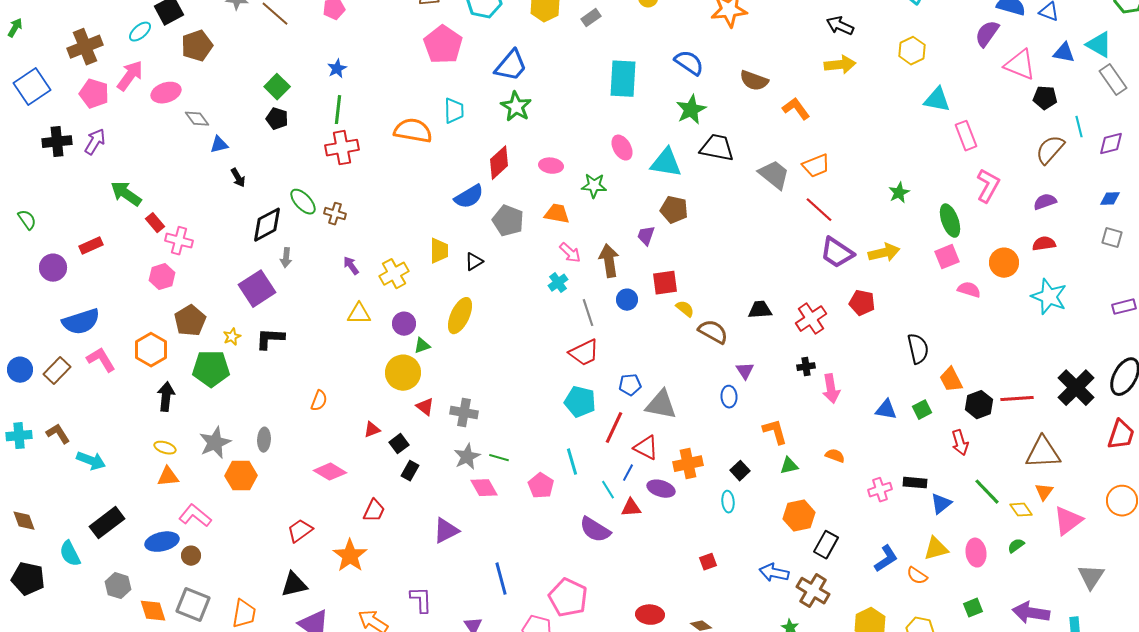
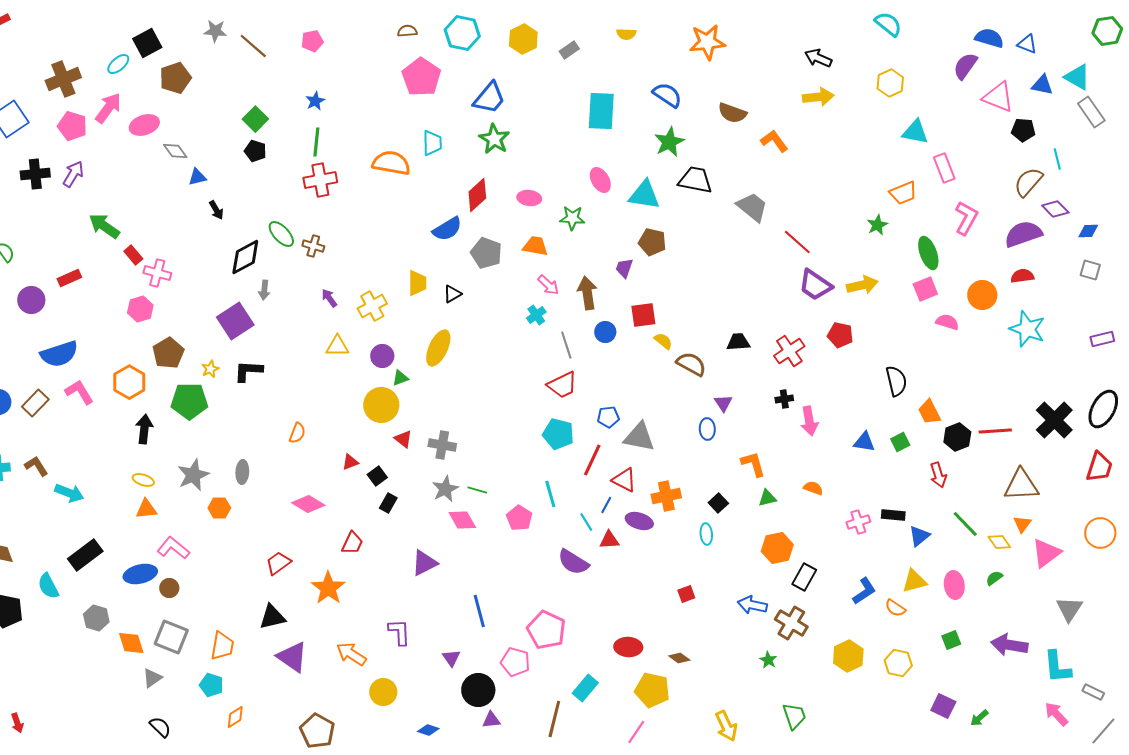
purple diamond: (1111, 144) -> (1055, 209), moved, turned 60
orange trapezoid: (816, 166) -> (903, 193), moved
purple semicircle: (1045, 202) -> (1023, 234), size x1.6
orange hexagon: (241, 476) -> (219, 508), size x0.7

